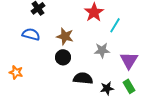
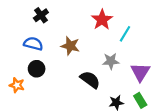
black circle: (63, 57) -> (37, 69), moved
black semicircle: (83, 78) -> (90, 80), moved, turned 30

